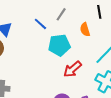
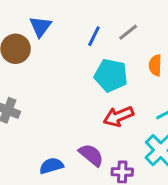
blue line: (40, 24) -> (94, 36), turned 56

